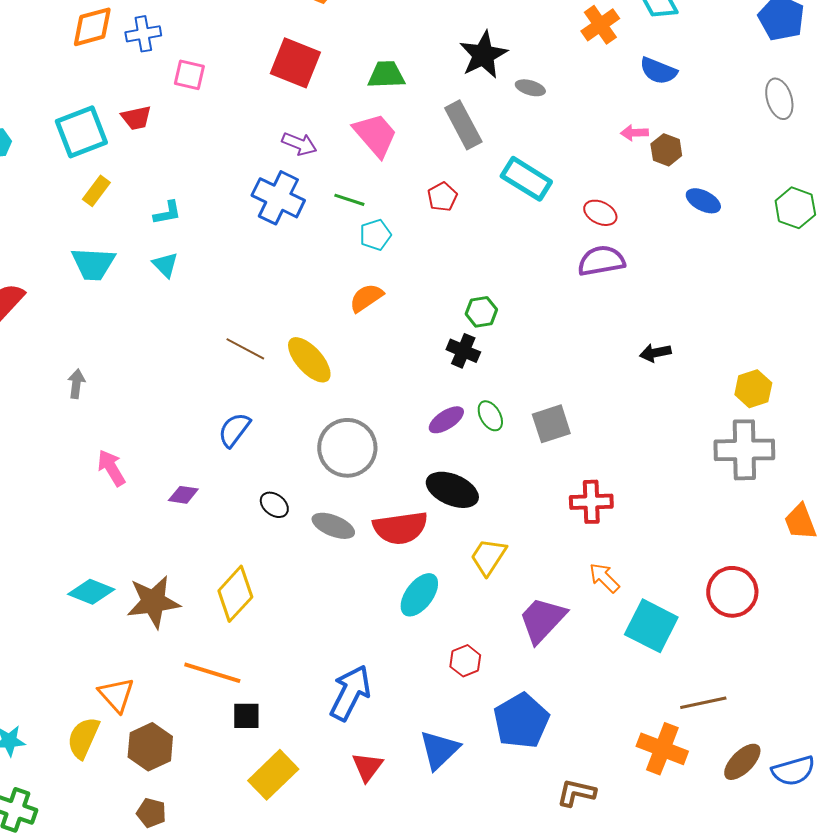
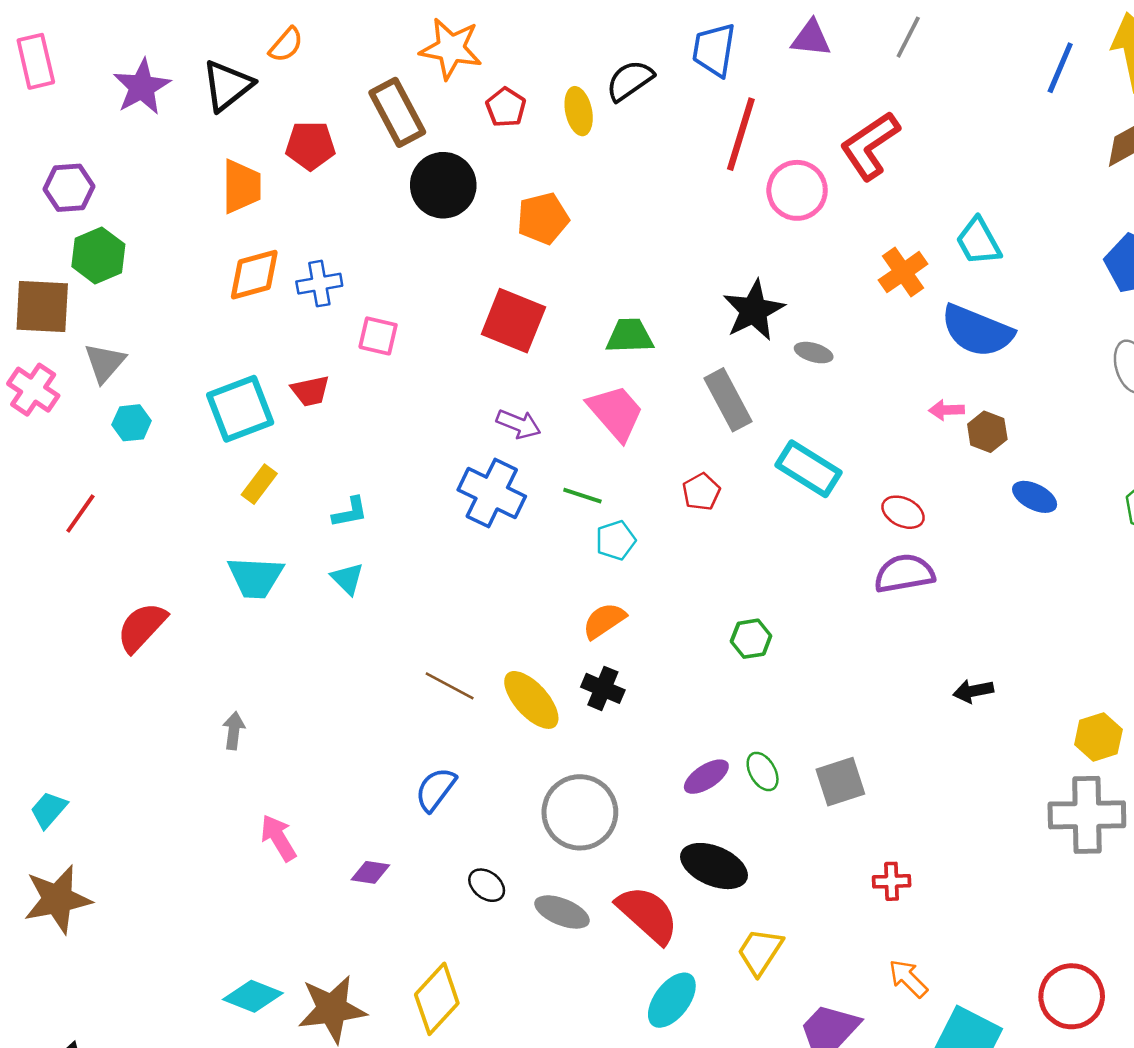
blue semicircle: (658, 71) -> (977, 331), size x1.5
black cross: (463, 351) -> (603, 688), moved
red cross: (591, 502) -> (892, 881), size x0.7
red semicircle: (400, 528) -> (648, 915), turned -130

